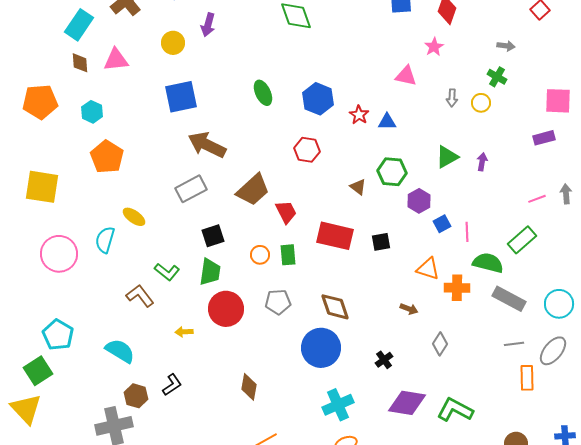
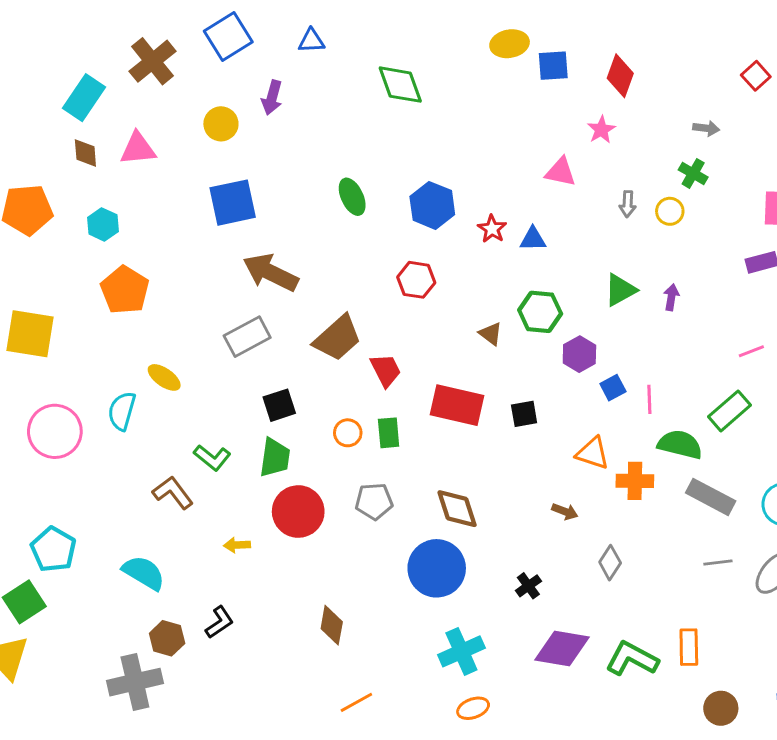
orange rectangle: (527, 378) -> (689, 647), moved

